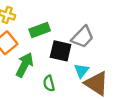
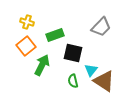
gray trapezoid: (83, 37) -> (101, 27), moved
green semicircle: (49, 83) -> (73, 81), moved

